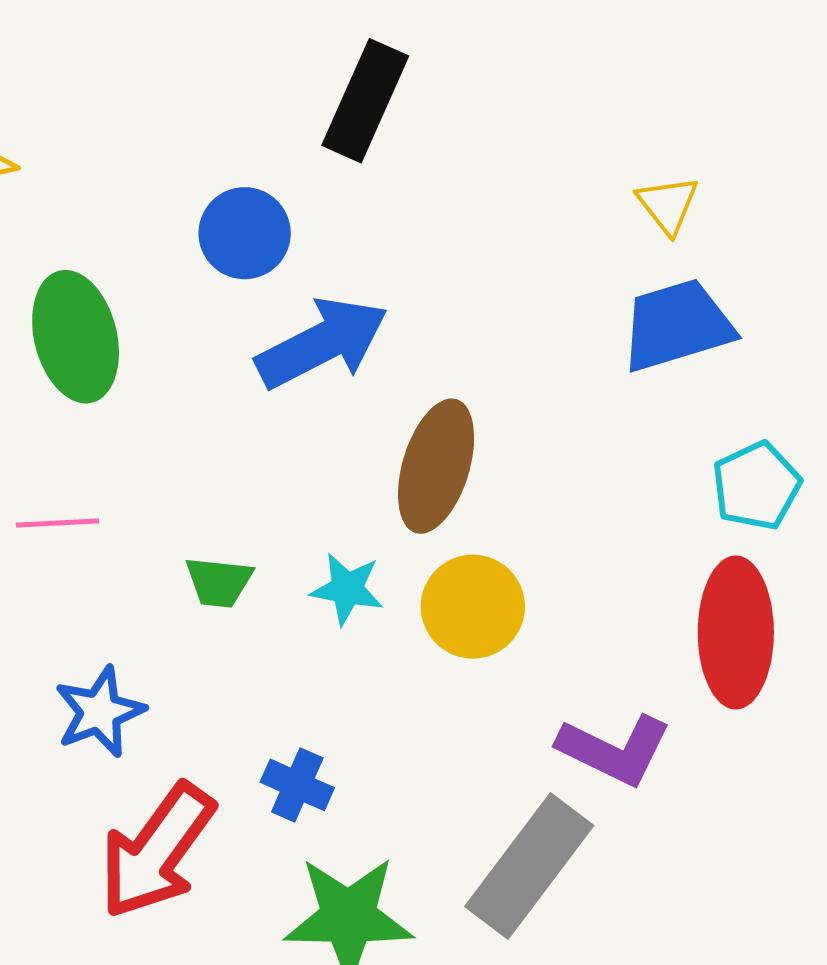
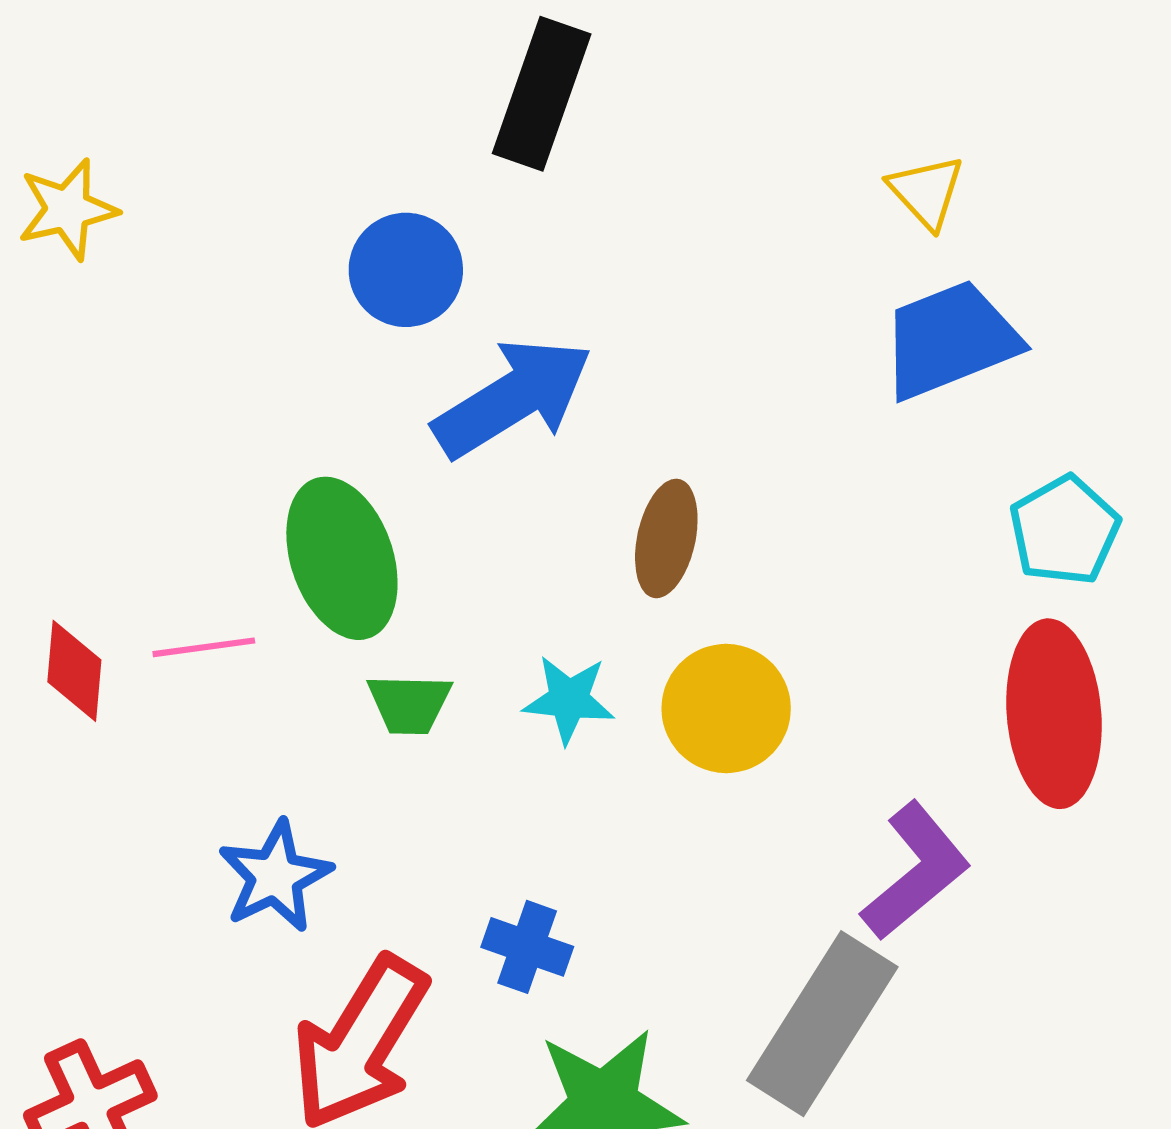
green ellipse: (76, 337) -> (342, 558), moved
brown ellipse: (436, 466) -> (666, 538), size x0.7
purple L-shape: (614, 750) -> (916, 871), turned -61

